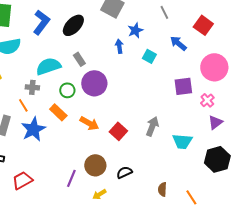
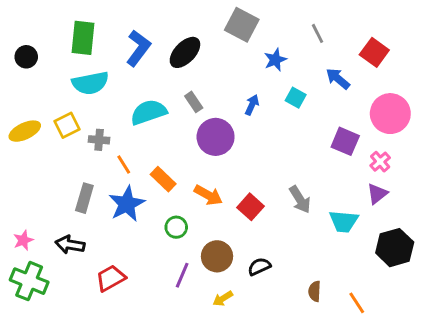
blue arrow: (119, 46) -> (252, 105), moved, turned 32
purple square: (183, 86) -> (345, 141), turned 30
gray cross: (32, 87) -> (99, 140), moved
green circle: (67, 90) -> (176, 227), moved
orange line: (23, 105) -> (124, 165), moved
purple triangle: (215, 122) -> (377, 194), moved
gray arrow: (152, 126) -> (300, 200), turned 126

